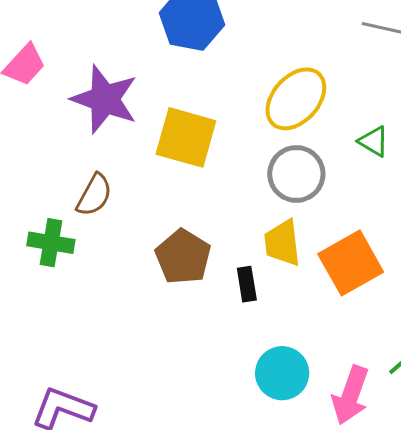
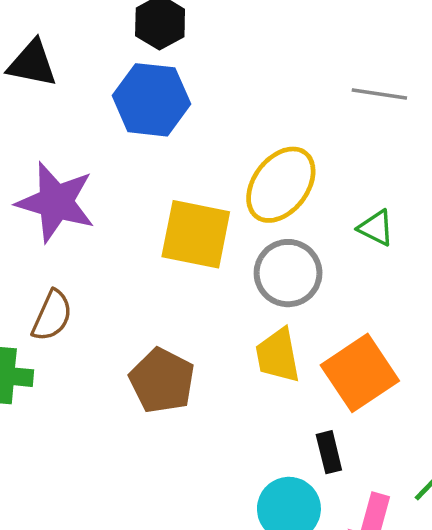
yellow square: (186, 137) -> (196, 234), moved
black rectangle: (247, 284) -> (329, 452), moved

